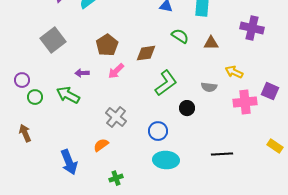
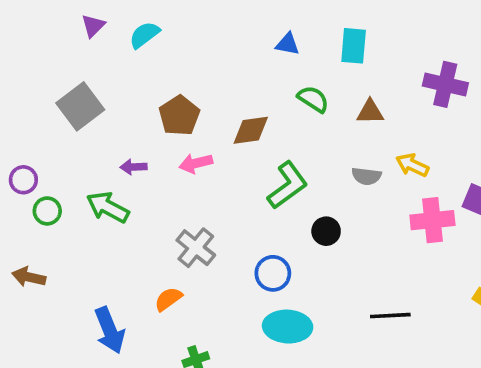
pink arrow: (116, 71) -> (196, 163), turned 30
gray semicircle: (209, 87) -> (366, 176), moved
brown arrow: (25, 133) -> (29, 277), turned -54

